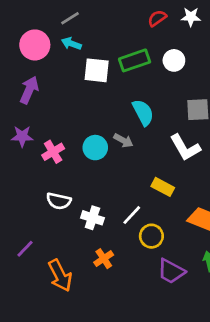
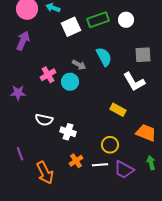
white square: (97, 70) -> (71, 27), turned -30
purple star: (22, 136) -> (18, 93), moved
gray arrow: (123, 141) -> (79, 65), moved
pink cross: (53, 152) -> (48, 75), moved
white line: (132, 215) -> (100, 165), moved, turned 42
purple line: (25, 249) -> (20, 154), turned -64

